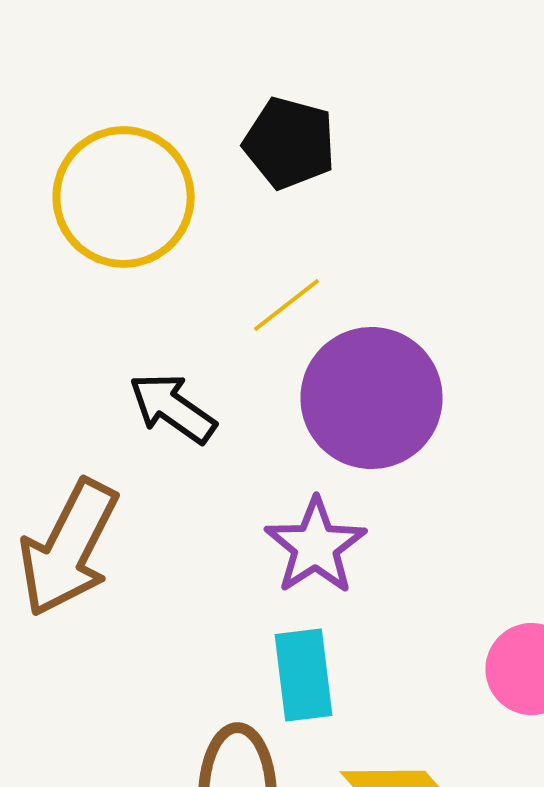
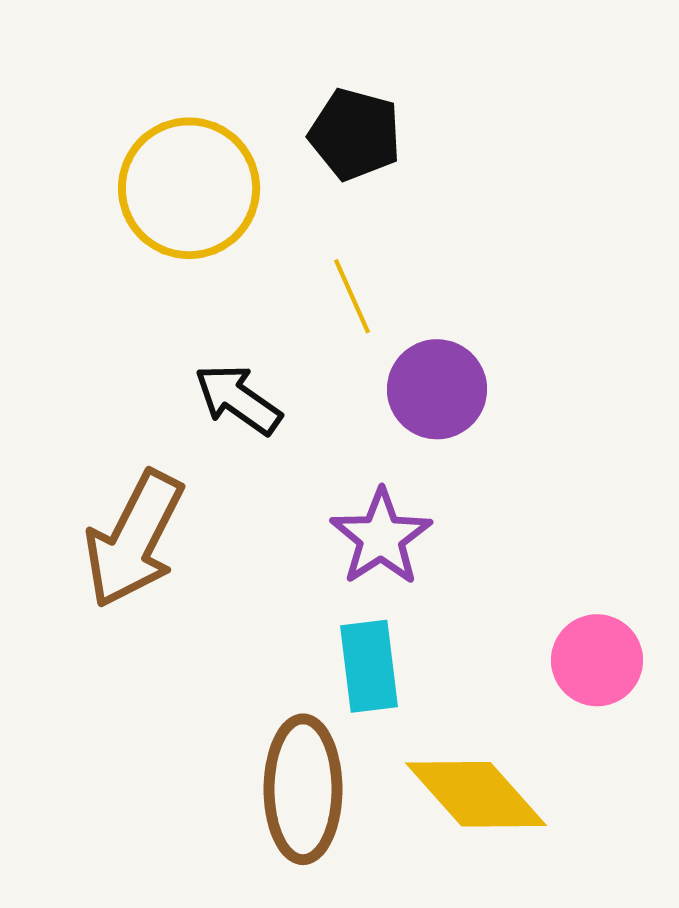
yellow line: (286, 305) -> (352, 296), turned -76
purple circle: (372, 398) -> (437, 389), size x0.7

